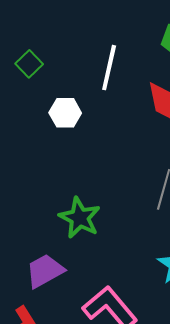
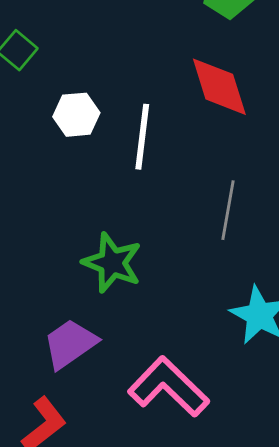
white line: (109, 68) -> (142, 137), moved

